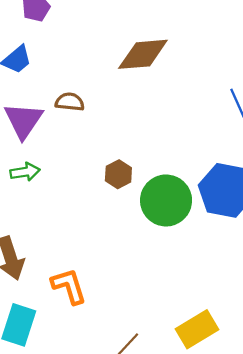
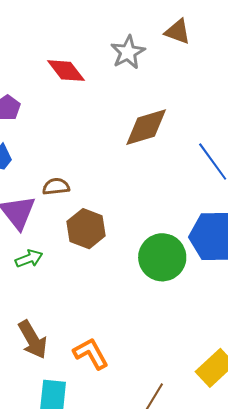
brown diamond: (143, 54) -> (146, 127), moved
brown hexagon: (118, 174) -> (86, 229), moved, size x1.5

